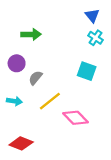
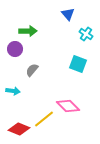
blue triangle: (92, 16) -> (68, 14), moved
purple circle: (17, 63) -> (15, 49), moved
yellow line: (50, 101) -> (44, 119), moved

